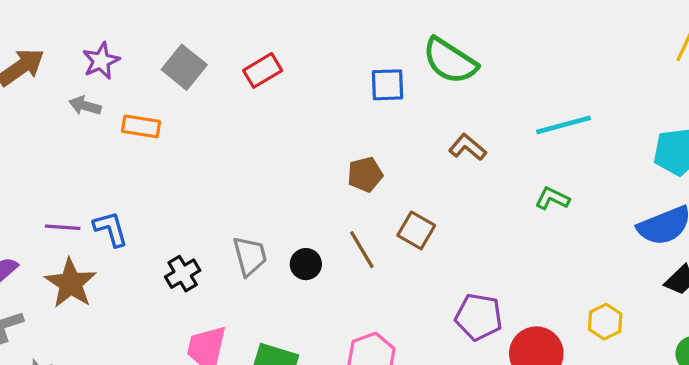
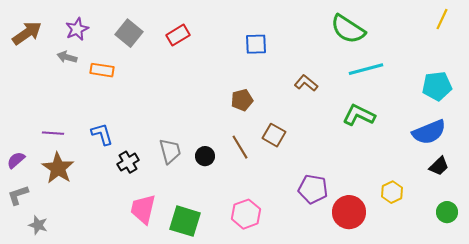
green semicircle: (450, 61) -> (348, 29), moved
green L-shape: (552, 198) -> (359, 115), size x1.5
blue L-shape: (111, 229) -> (102, 134), moved

